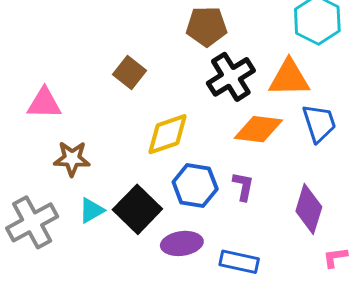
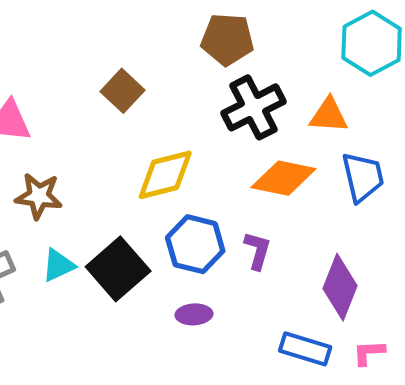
orange triangle: (289, 78) -> (329, 115), size x0.7
purple ellipse: (182, 243) -> (194, 314), moved, size x0.7
blue rectangle: (239, 262) -> (305, 349), moved

